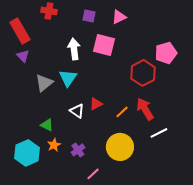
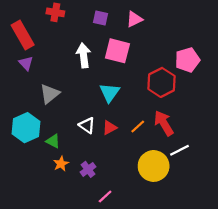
cyan triangle: (68, 78) -> (110, 93), moved
red triangle: (96, 104) -> (110, 128), moved
yellow circle: (120, 147) -> (154, 166), moved
cyan hexagon: (27, 153) -> (26, 128), moved

